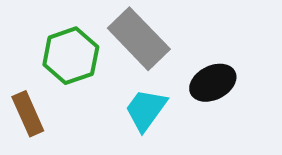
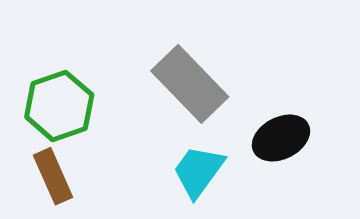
green hexagon: (71, 56) -> (59, 106), moved

